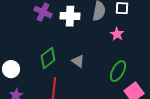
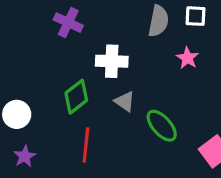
white cross: (70, 16) -> (112, 61), moved
green ellipse: (118, 71) -> (162, 126), moved, turned -70

